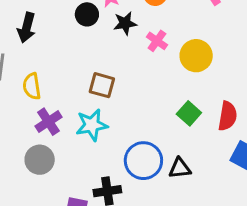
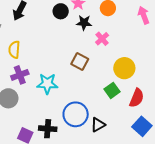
yellow circle: (196, 56) -> (124, 68), moved
brown square: (102, 85) -> (80, 61), moved
black triangle: (180, 168) -> (98, 125), turned -35

